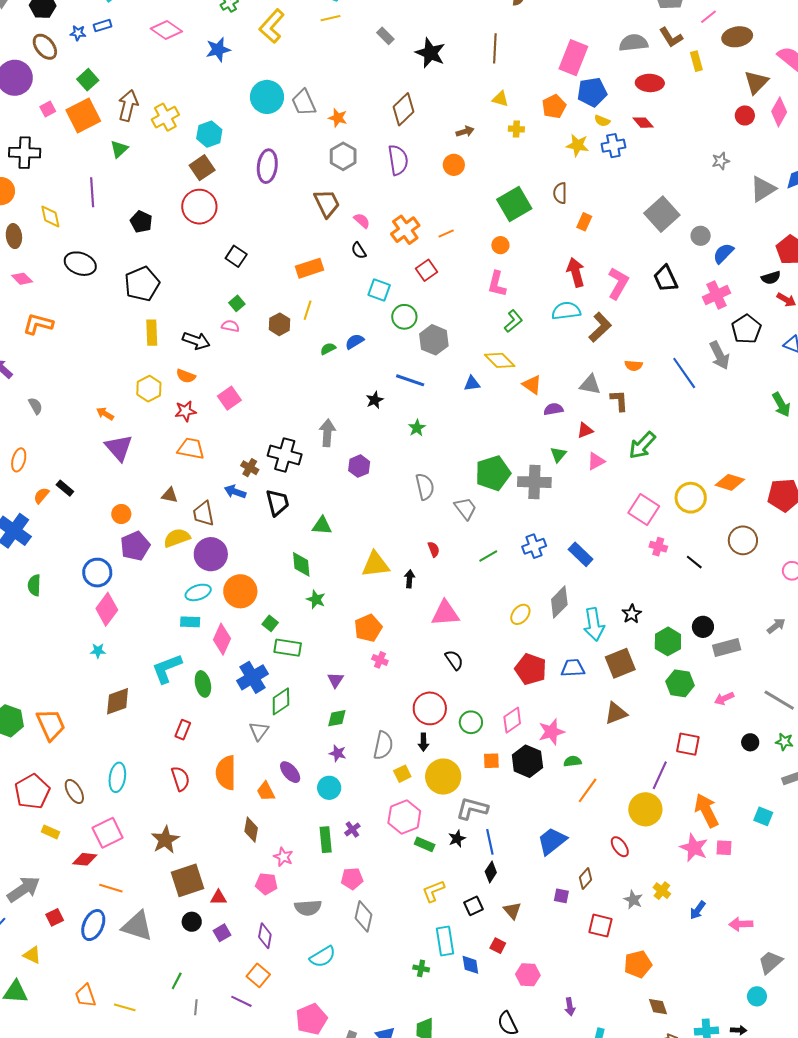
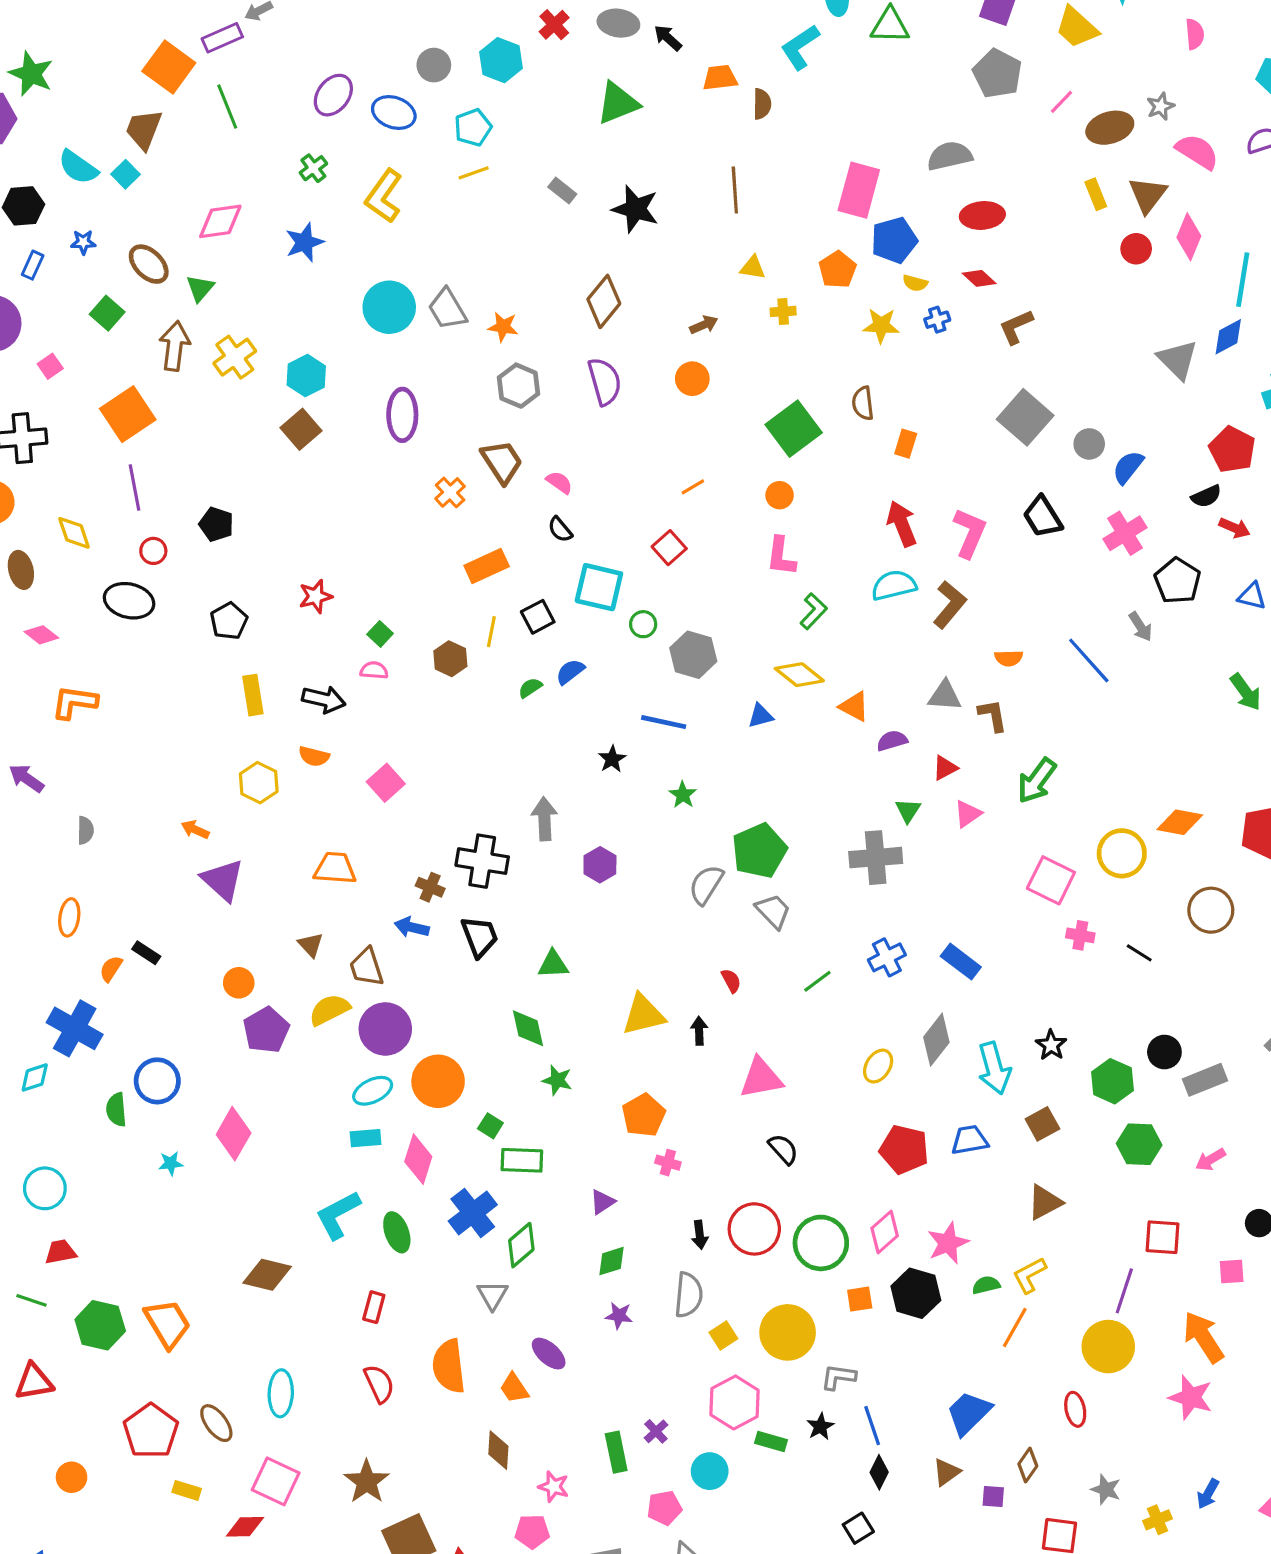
blue rectangle: (102, 26) -> (33, 265), moved, turned -42
pink diamond: (166, 30) -> (220, 221), turned -36
brown L-shape: (671, 37) -> (1016, 327), moved, turned 105
brown ellipse: (45, 47) -> (149, 264), moved
yellow rectangle: (696, 61) -> (1096, 194), moved
orange square: (83, 116) -> (128, 414), moved
blue cross: (613, 146) -> (937, 320), size x0.7
green triangle: (119, 149) -> (200, 288), moved
gray star: (721, 161) -> (1161, 106), moved
gray triangle: (763, 189) -> (1178, 360), turned -36
red circle: (199, 207) -> (153, 551), moved, size x0.5
orange cross: (405, 230) -> (450, 492), moved, size x0.7
black square: (236, 256) -> (538, 617), moved, turned 35
black pentagon: (142, 284) -> (229, 621), size x0.7
cyan square: (379, 290) -> (599, 587), size x1.4
green circle: (404, 317) -> (643, 624), size x0.7
gray arrow: (719, 355) -> (1140, 627), size x0.7
gray semicircle: (35, 406) -> (85, 830), turned 36
red star: (185, 411) -> (316, 596), moved
green pentagon: (493, 473) -> (759, 851), moved
gray semicircle: (425, 487) -> (706, 885), turned -128
brown triangle: (170, 495) -> (311, 945), turned 42
blue circle: (97, 573) -> (157, 1081), moved
cyan star: (98, 651) -> (171, 1163), moved
brown square: (620, 663) -> (1042, 1124), size x0.7
purple triangle: (335, 680) -> (602, 1202), turned 30
brown diamond: (118, 701) -> (267, 1275), turned 40
green circle: (471, 722) -> (821, 1243), size x1.5
black arrow: (423, 742) -> (700, 1235), moved
cyan circle: (329, 788) -> (710, 1471), moved
gray L-shape: (472, 809) -> (838, 1377), size x0.7
pink square: (108, 833) -> (276, 1481), turned -32
red ellipse: (620, 847) -> (1075, 1409), turned 30
pink square: (724, 848) -> (1232, 1271), moved
yellow L-shape: (433, 891) -> (1029, 1275), moved
yellow cross: (662, 891) -> (1158, 1520), moved, turned 36
brown triangle: (512, 911) -> (947, 1472), moved, turned 42

